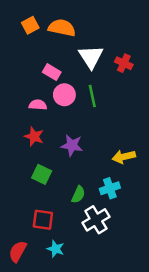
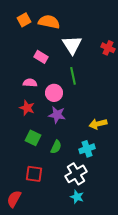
red cross: (124, 63) -> (108, 48), moved
pink circle: (64, 95) -> (54, 93), moved
green semicircle: (78, 195) -> (56, 147), moved
cyan star: (56, 249) -> (77, 197), moved

